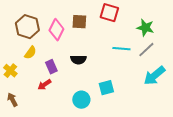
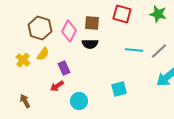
green star: (145, 28) -> (158, 14), moved
black semicircle: (78, 60) -> (90, 44), moved
yellow cross: (10, 71) -> (23, 60), moved
cyan circle: (81, 100) -> (79, 101), moved

